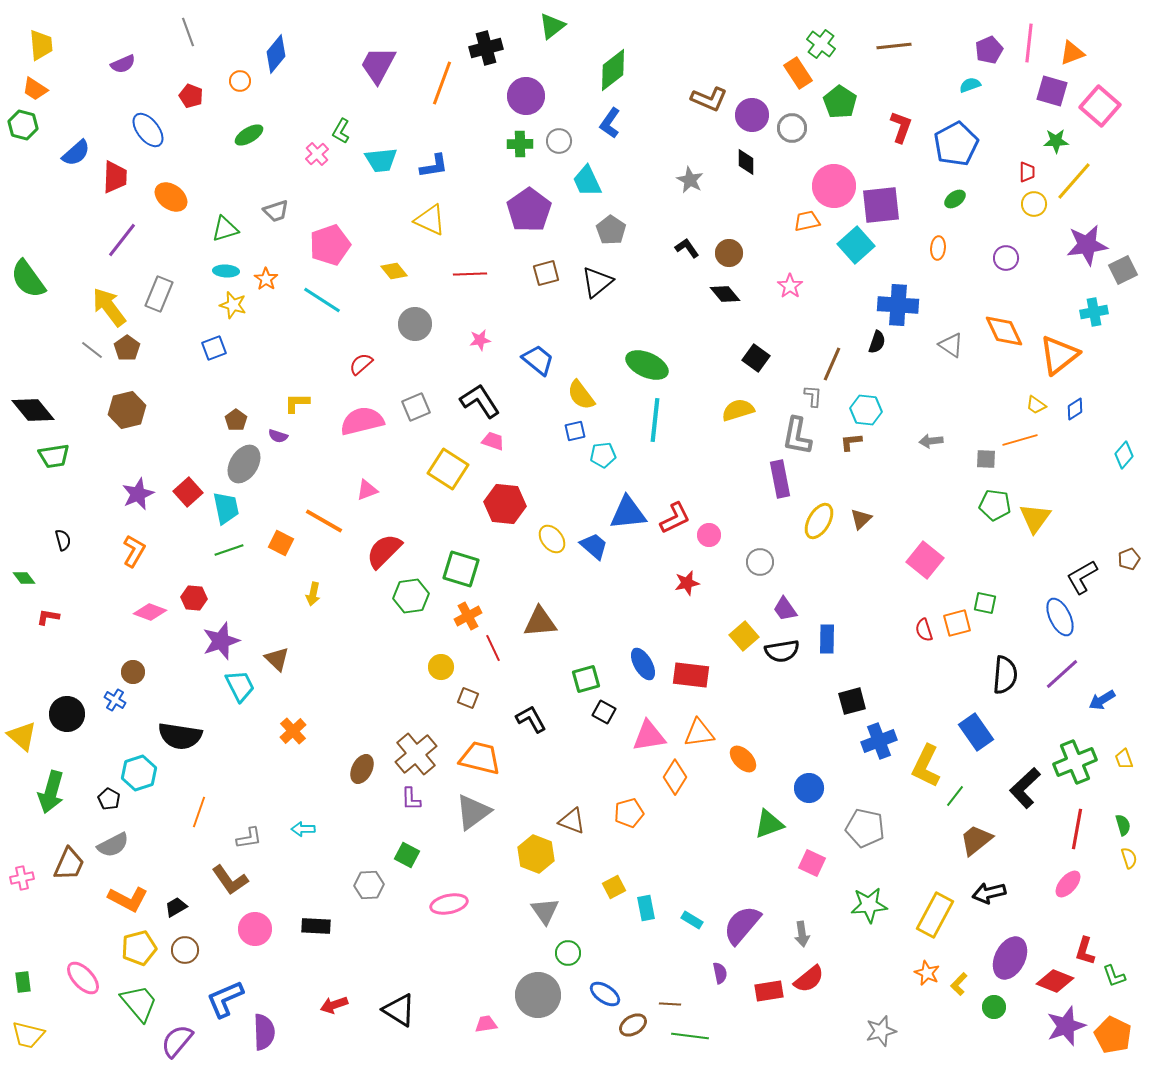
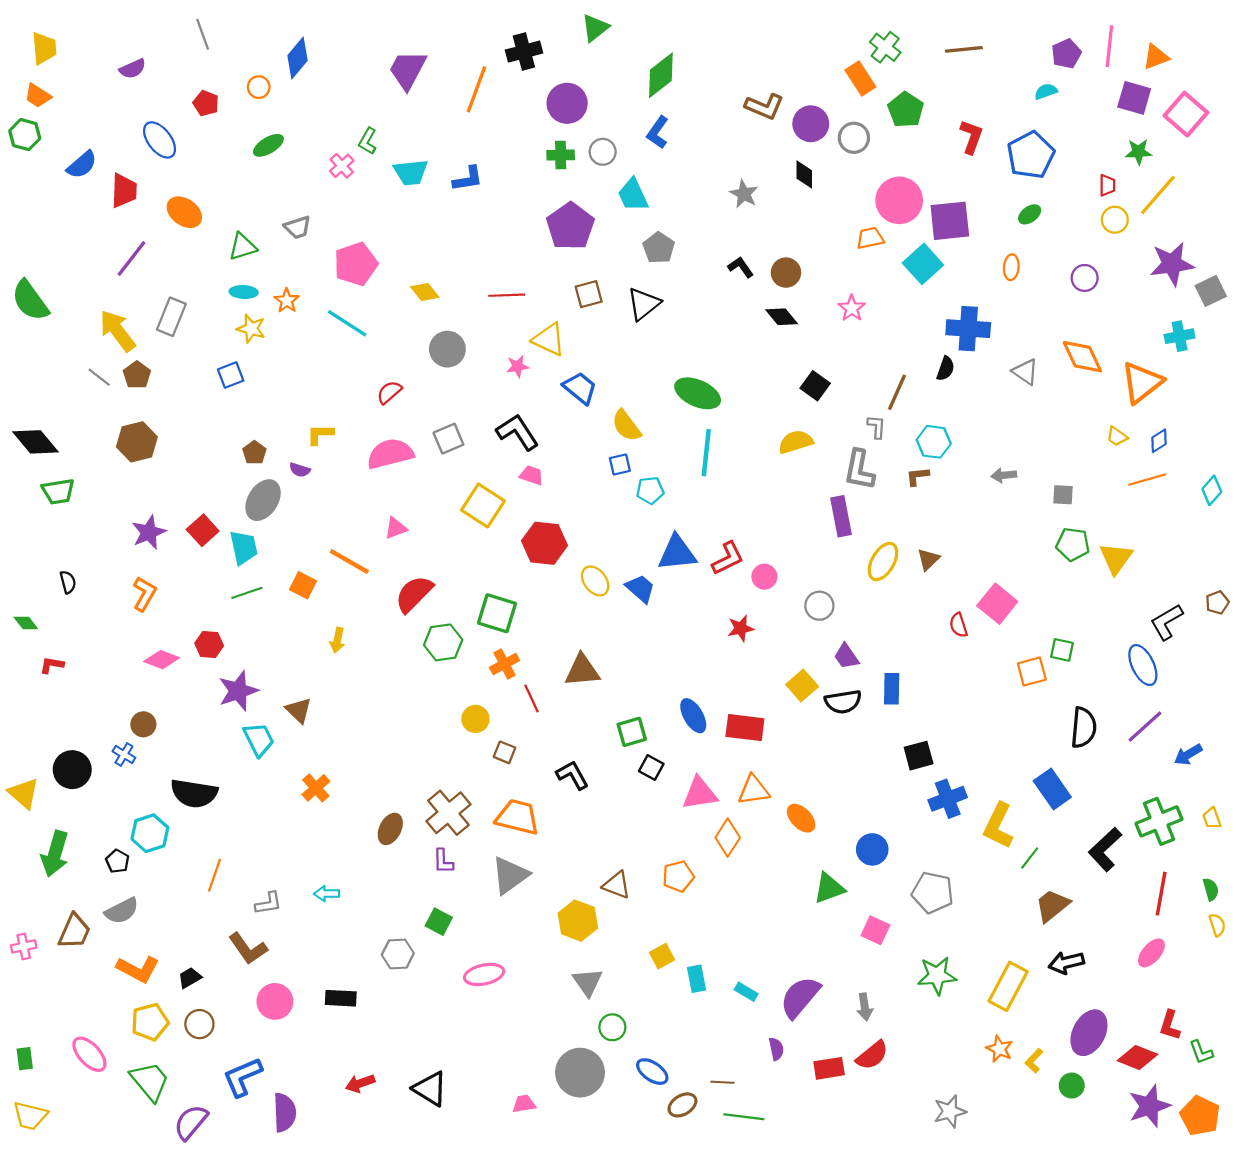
yellow triangle: (430, 220) -> (549, 339), moved
orange line: (1020, 440) -> (1147, 480), moved
red semicircle: (924, 630) -> (958, 625), moved

